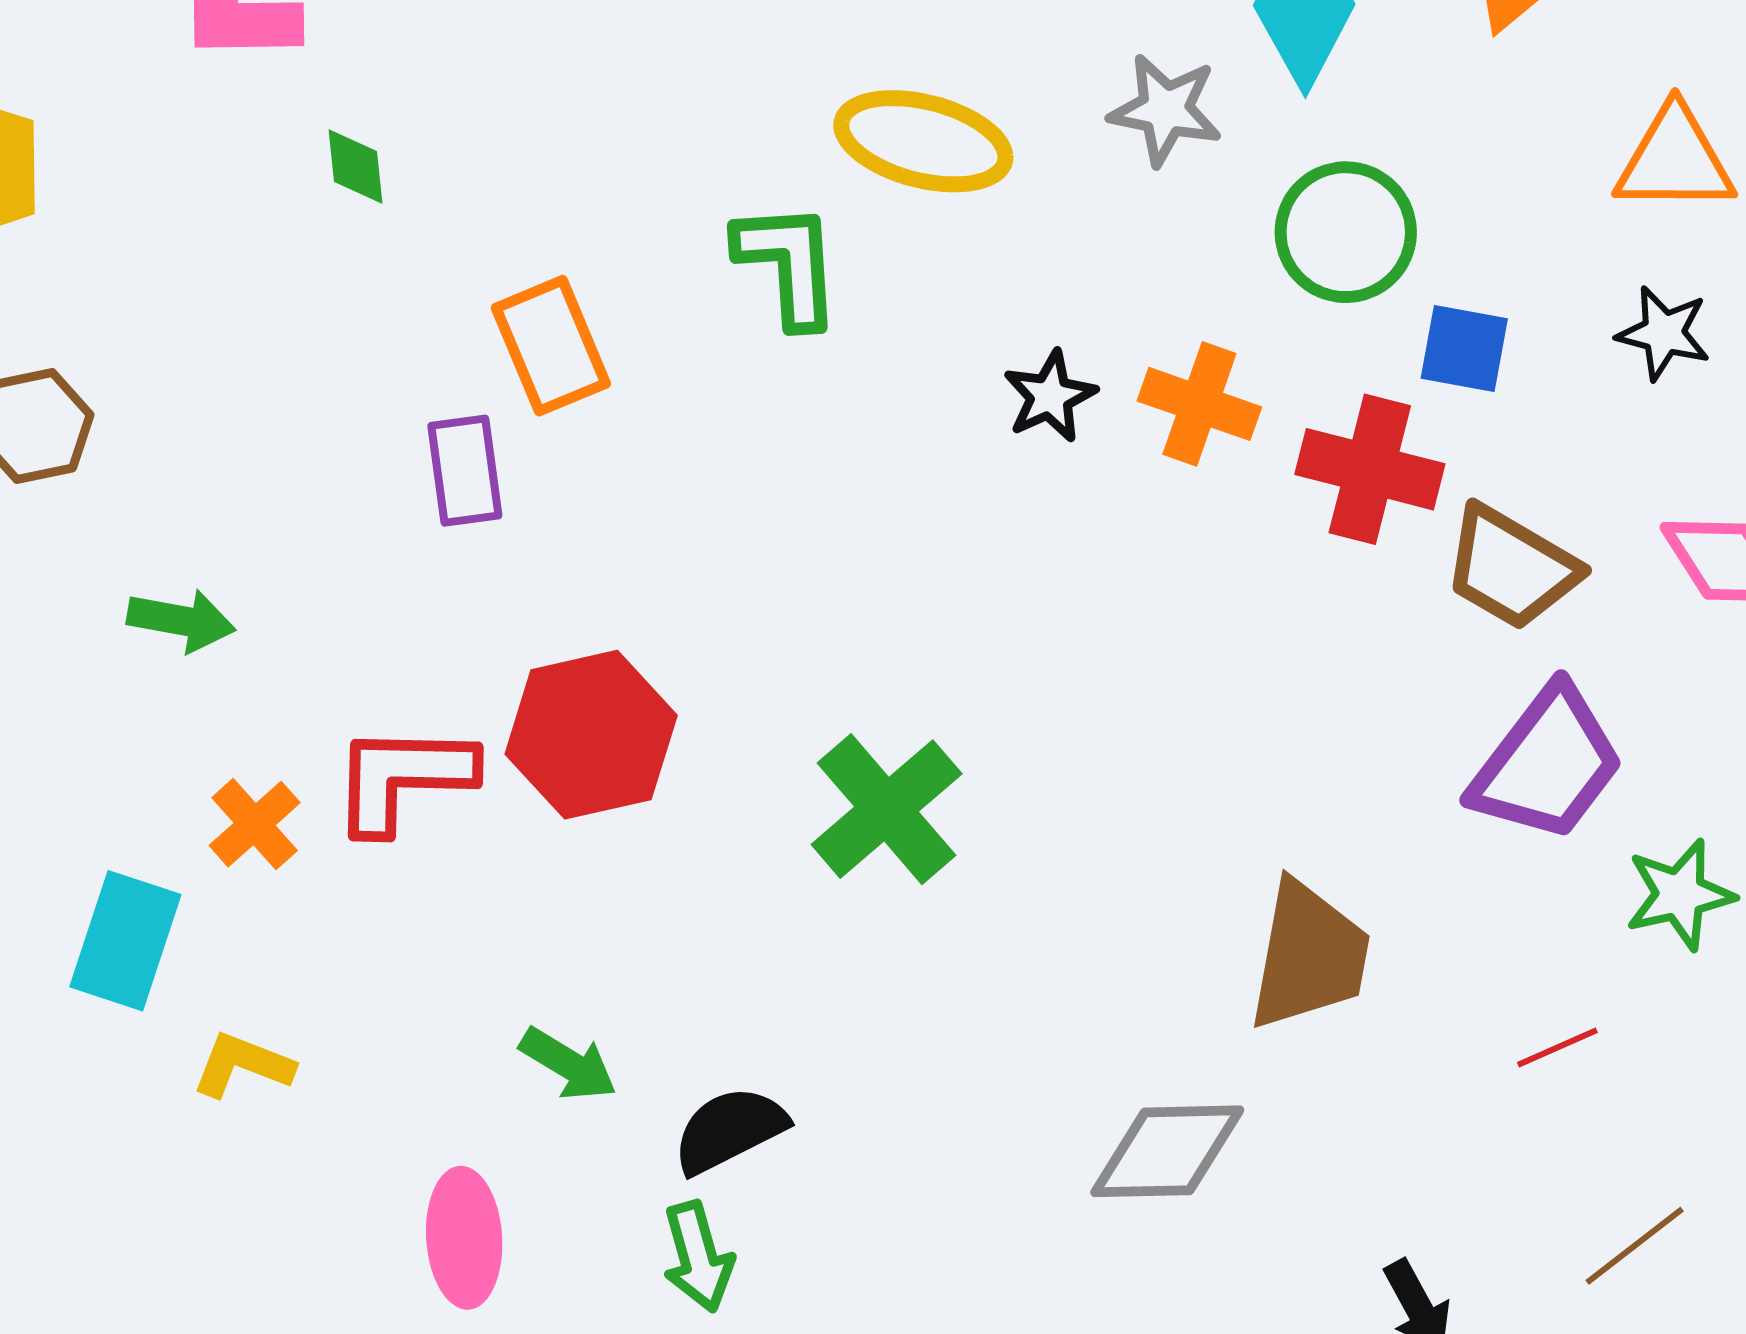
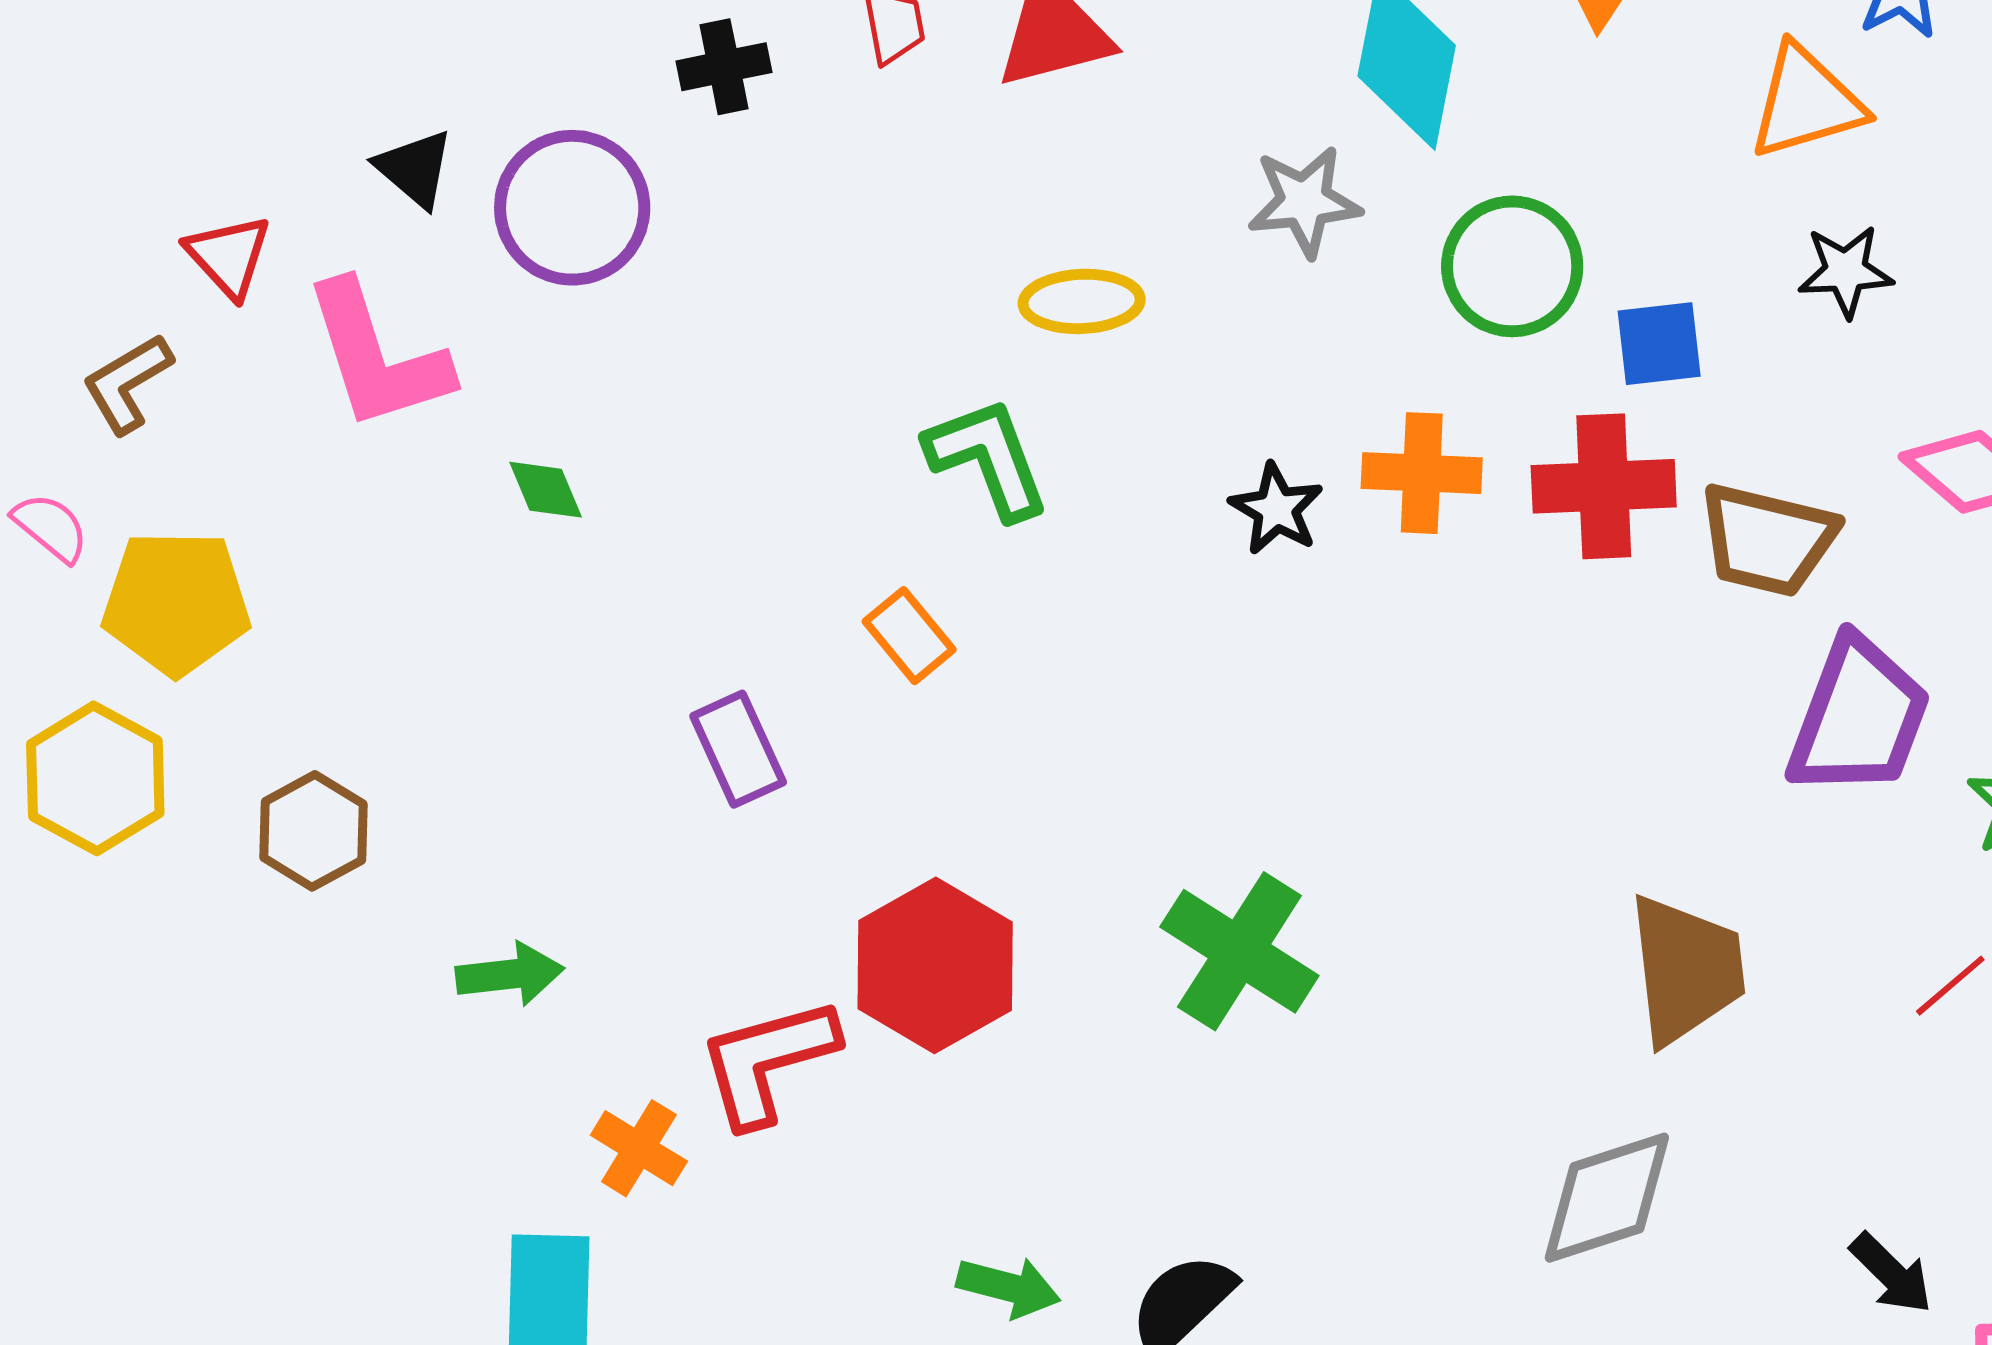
yellow ellipse: (923, 141) -> (1082, 301), size x0.7
orange rectangle: (551, 346) -> (909, 636), moved, size x0.7

